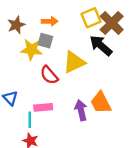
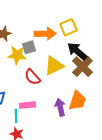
orange arrow: (50, 21) -> (45, 34), moved, size x1.5
brown cross: (112, 23) -> (82, 67), moved
gray square: (45, 41) -> (29, 47), turned -32
orange trapezoid: (101, 103) -> (77, 101), turned -135

